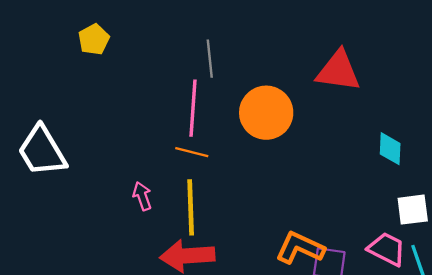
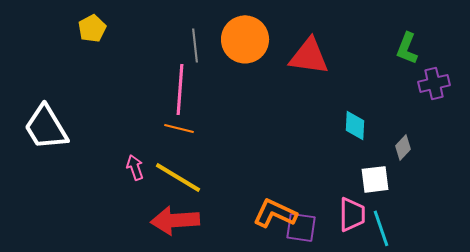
orange circle: (266, 113) -> (245, 39), moved
yellow line: (191, 207) -> (178, 177), turned -57
pink trapezoid: (387, 249) -> (352, 214), turned 63

